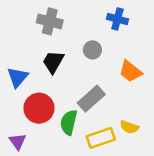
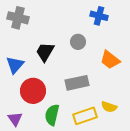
gray cross: (50, 21) -> (18, 18), moved
gray rectangle: (91, 99) -> (77, 83), turned 30
green semicircle: (69, 122) -> (52, 115), moved

